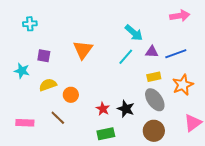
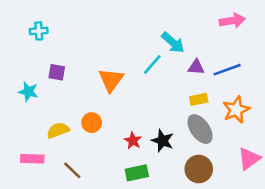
orange triangle: (83, 50) -> (111, 80), moved
cyan line: (126, 57) -> (152, 65), moved
yellow semicircle: (48, 85) -> (58, 130), moved
brown line: (58, 118) -> (72, 170), moved

